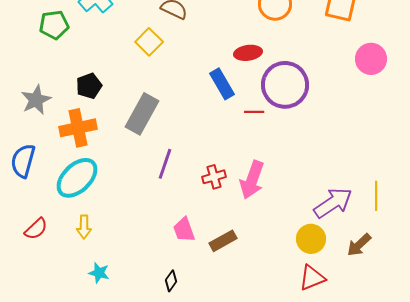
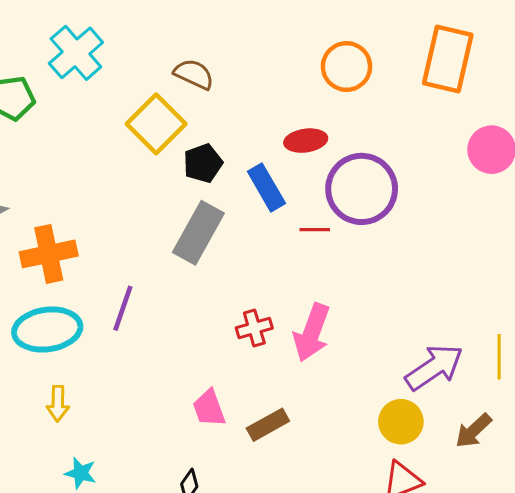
yellow square: (149, 42) -> (156, 124), size x1.4
black pentagon: (89, 86) -> (203, 163), moved
gray rectangle: (142, 114) -> (198, 233), moved
purple line: (165, 164) -> (123, 308), moved
cyan ellipse: (77, 178) -> (47, 329), turned 36

